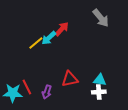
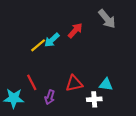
red arrow: (62, 29) -> (75, 30), moved
red line: (27, 87) -> (32, 82), moved
white cross: (99, 92) -> (94, 99), moved

